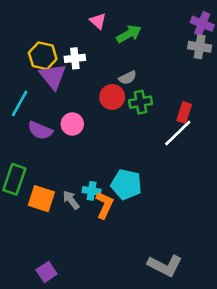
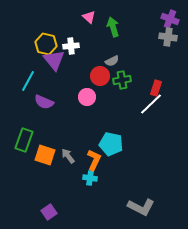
green arrow: (129, 34) -> (113, 27), turned -78
pink circle: (72, 124) -> (87, 97), moved
cyan cross: (92, 191) -> (90, 178), moved

